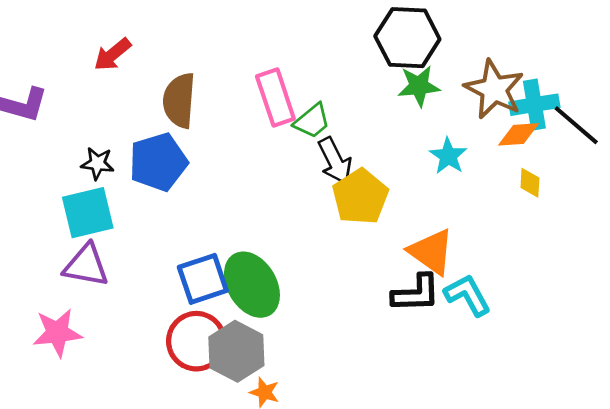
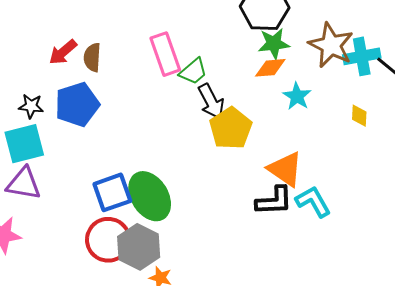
red arrow: (113, 54) -> (63, 52), moved
brown semicircle: (179, 100) -> (92, 57), size x0.7
orange diamond: (519, 134) -> (270, 68), moved

